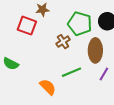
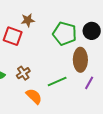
brown cross: (63, 42) -> (23, 73), moved

